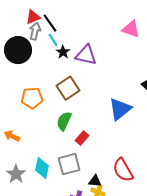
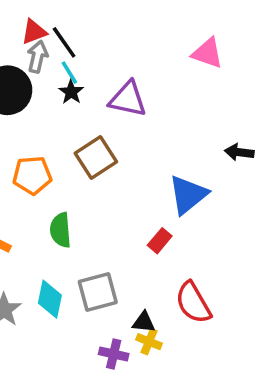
black star: (63, 52) -> (71, 92), moved
green semicircle: (64, 121) -> (61, 230), moved, turned -30
red rectangle: (82, 138) -> (160, 241), moved

